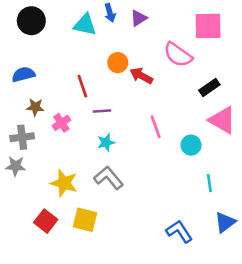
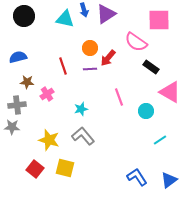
purple triangle: (139, 18) -> (106, 14), size x1.5
red arrow: (141, 76) -> (108, 58), turned -78
black rectangle: (209, 87) -> (151, 67), moved, turned 70
purple line: (102, 111) -> (90, 69), moved
cyan line: (209, 183) -> (160, 140), turned 64
blue triangle: (225, 222) -> (169, 180), moved

